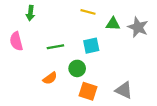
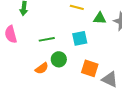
green circle: (77, 68) -> (59, 59), moved
orange square: (88, 91) -> (90, 68), moved

